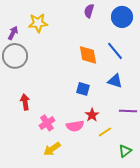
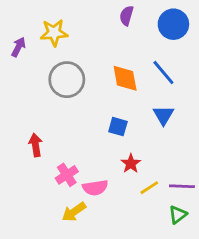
gray circle: (15, 56) -> (67, 80), moved
blue triangle: (115, 81) -> (163, 115), turned 42
purple line: (128, 111) -> (182, 186), moved
pink semicircle: (75, 126) -> (95, 188), moved

